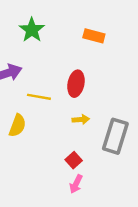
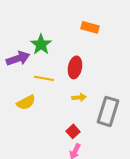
green star: (32, 30) -> (41, 44), moved
yellow semicircle: (17, 125) -> (26, 102), turned 42

